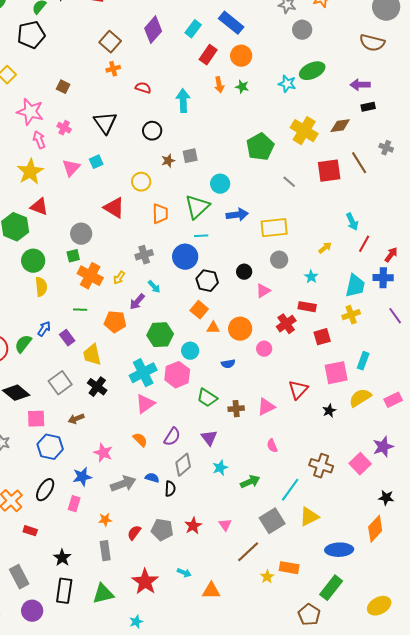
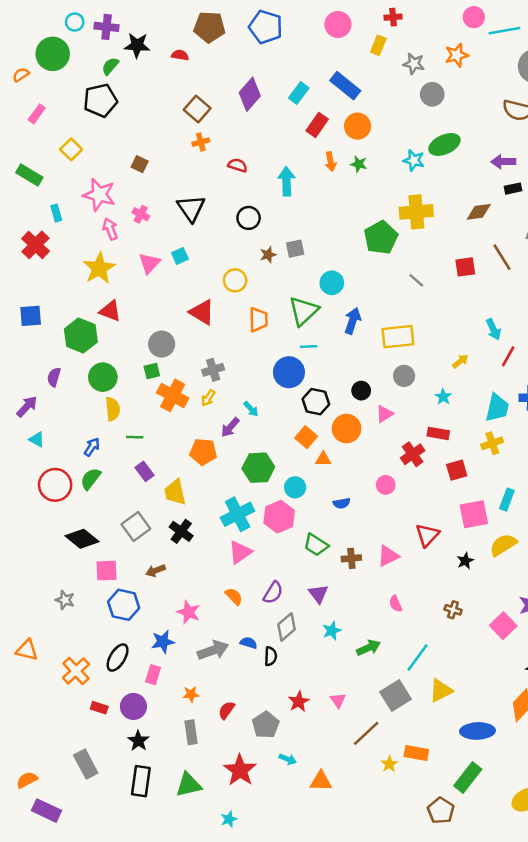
yellow cross: (304, 131) -> (416, 212), moved, turned -36
red square: (329, 171) -> (465, 267), size x0.7
blue arrow: (237, 215) -> (353, 321), turned -65
gray cross: (144, 255) -> (213, 370), moved
green line: (80, 310) -> (135, 437), moved
blue arrow: (44, 329) -> (92, 447), moved
orange circle: (240, 329) -> (347, 429), moved
brown cross: (321, 466) -> (453, 610), moved, size x0.6
gray pentagon: (162, 530) -> (266, 725), moved, turned 30
purple circle: (32, 611) -> (133, 706), moved

